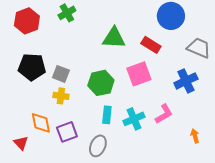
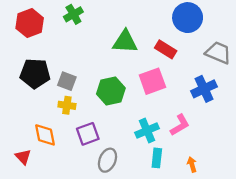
cyan rectangle: (107, 115) -> (157, 158), moved
purple square: (67, 132) -> (88, 134), moved
orange arrow: (195, 136) -> (192, 165), moved

